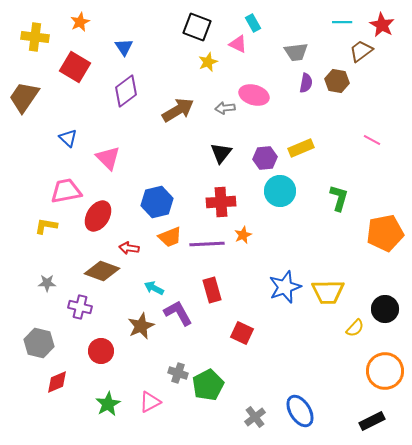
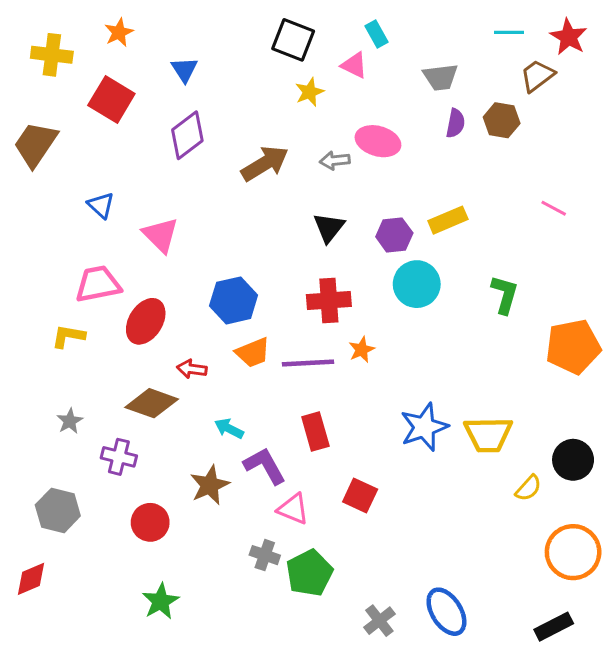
gray star: (47, 283) -> (70, 421), turned -30
red diamond: (57, 382) -> (31, 579), moved
pink triangle: (150, 402) -> (293, 509), moved, turned 50

